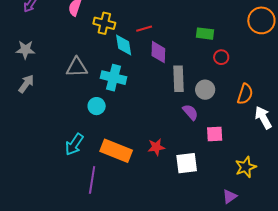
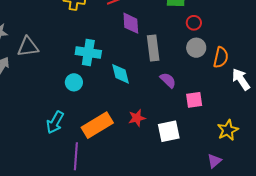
cyan diamond: (124, 45) -> (121, 74), moved
gray triangle: (77, 67) -> (28, 47), moved
gray circle: (205, 90) -> (196, 48), moved
orange rectangle: (116, 151) -> (97, 125), turned -48

